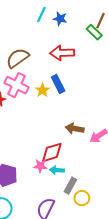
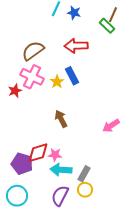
brown arrow: (75, 129) -> (61, 119), moved, turned 54
red diamond: (52, 152) -> (38, 153), moved
cyan arrow: (57, 170) -> (61, 170), moved, size x1.5
yellow circle: (82, 198) -> (85, 190), moved

